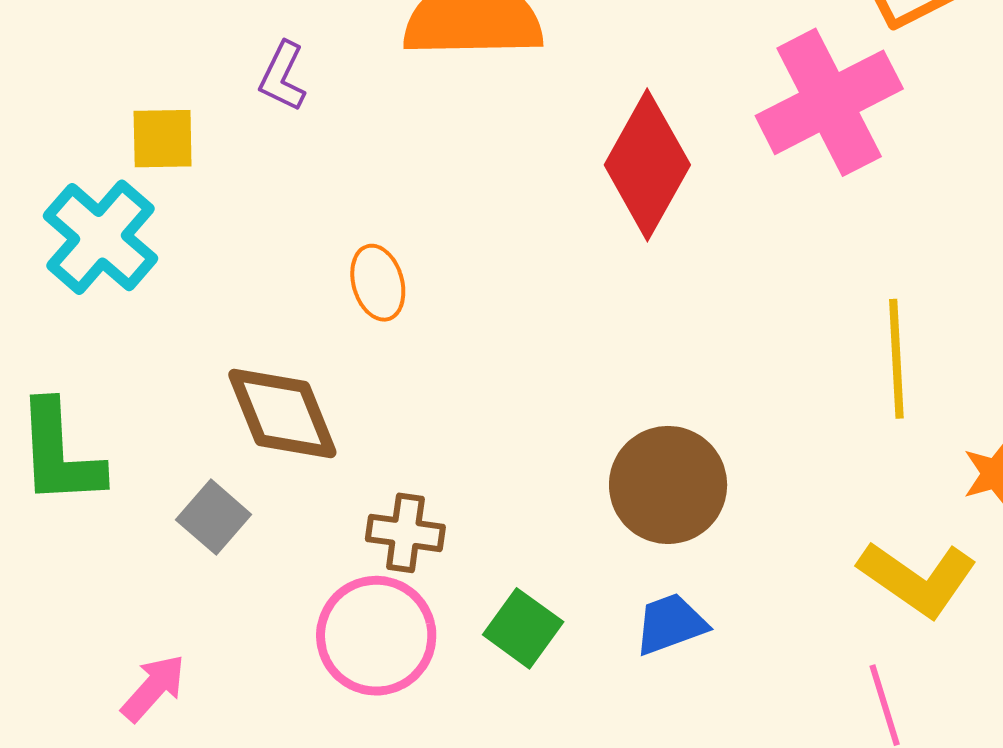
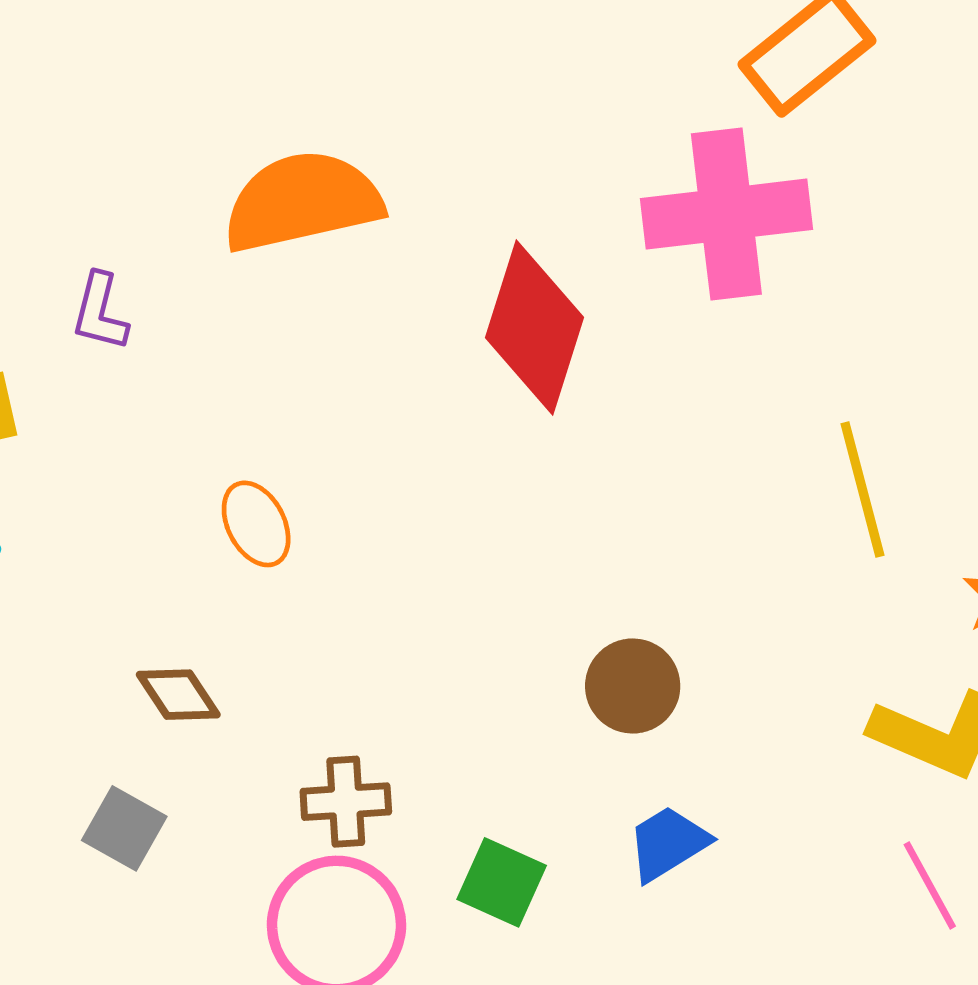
pink cross: (829, 102) -> (726, 214), turned 32
brown diamond: (282, 413) -> (178, 695), size x0.6
brown circle: (668, 485) -> (633, 686), size x0.7

